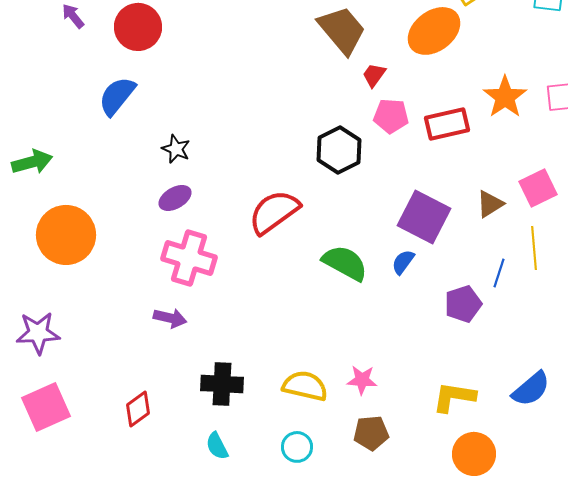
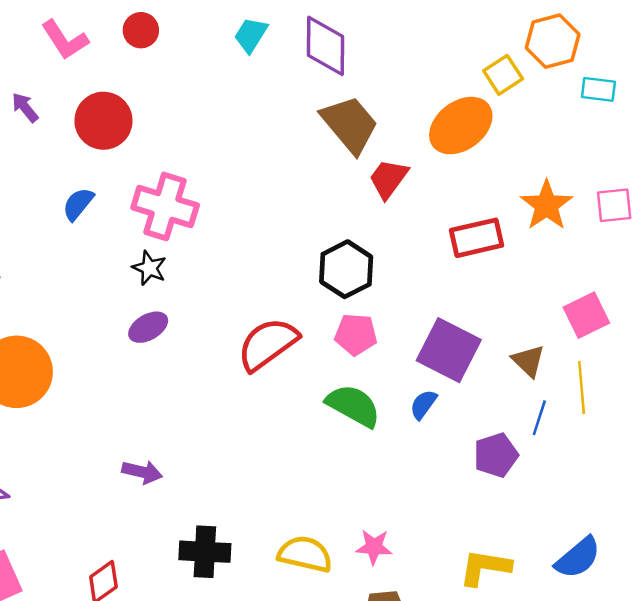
red trapezoid: (374, 75) -> (388, 179), size x1.4
blue semicircle: (117, 96) -> (78, 204), size x0.7
pink pentagon: (391, 116) -> (356, 334), moved
brown triangle: (490, 204) -> (528, 361), moved, turned -44
pink cross: (189, 258) -> (165, 206), moved

